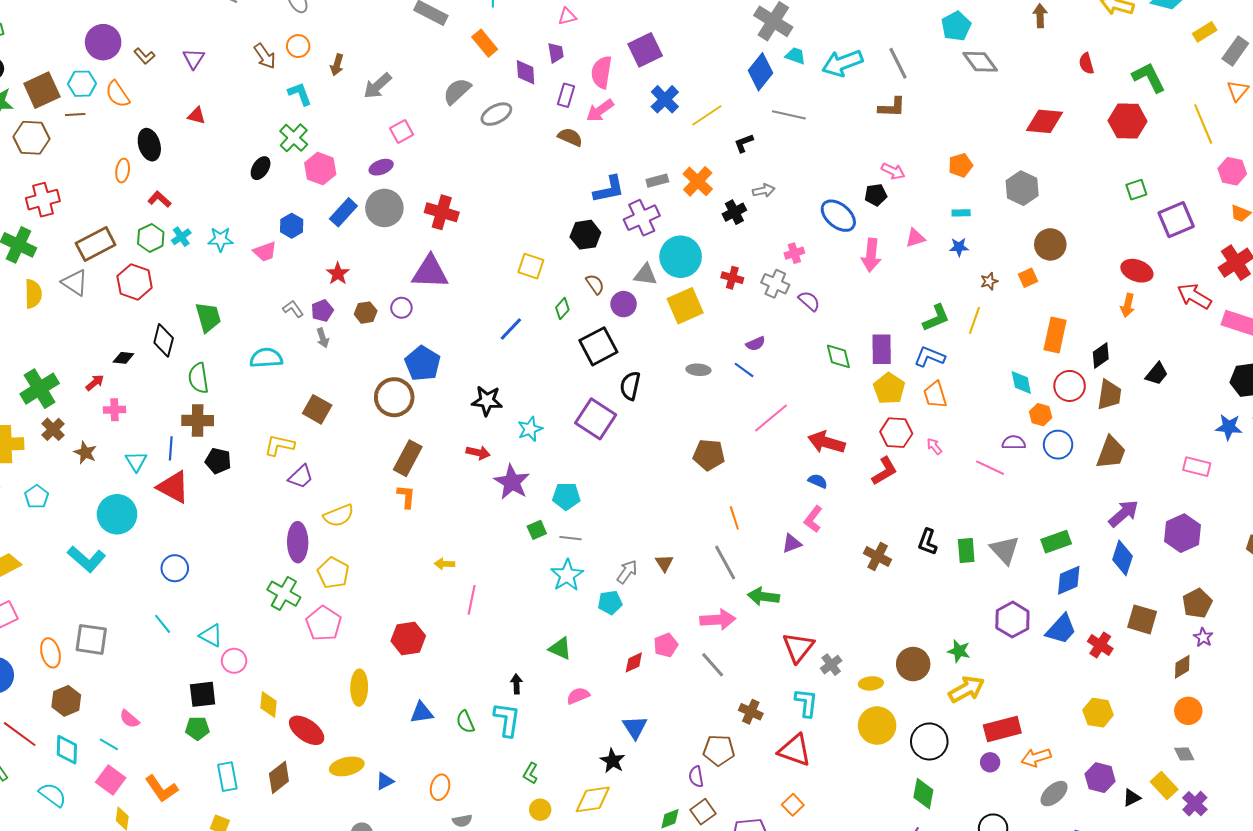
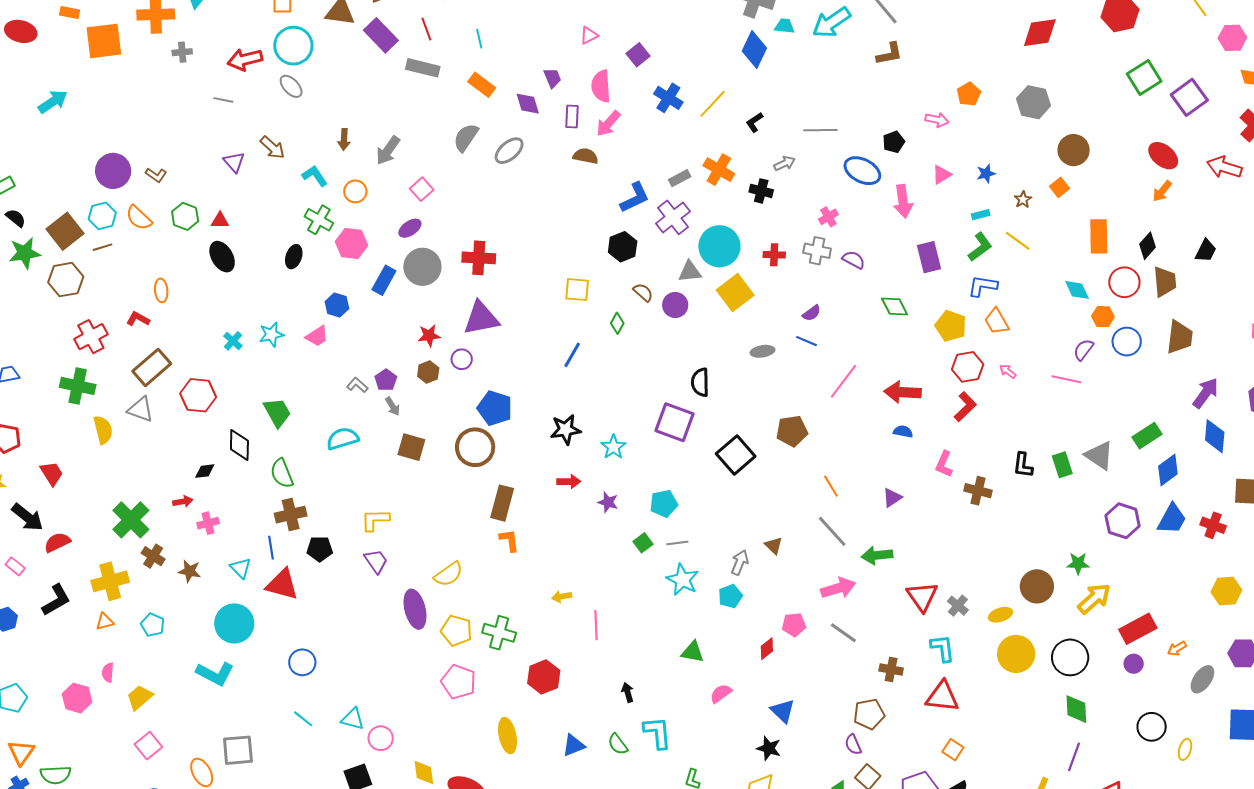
pink triangle: (567, 16) -> (589, 35), moved
orange circle: (298, 46) -> (355, 191), moved
purple square: (645, 50) -> (638, 55), size x0.7
purple triangle: (194, 59) -> (234, 162), moved
gray line: (789, 115) -> (820, 130), moved
black ellipse: (149, 145) -> (222, 257), moved
pink arrow: (893, 171) -> (937, 120), moved
green square: (1136, 190) -> (1144, 78), size x1.6
red L-shape: (159, 199) -> (138, 319), moved
black cross: (734, 212) -> (761, 191), turned -35
cyan rectangle: (961, 213) -> (981, 215), moved
green hexagon: (151, 238) -> (185, 216), moved
red ellipse: (1137, 271) -> (1163, 156), turned 32
red star: (338, 274) -> (429, 336), moved, turned -30
orange arrow: (1128, 305) -> (1162, 191), turned 40
yellow line: (974, 320) -> (1018, 241), turned -60
black square: (598, 346) -> (736, 455), moved
purple rectangle: (882, 349) -> (929, 257), moved
red arrow: (95, 383) -> (183, 501), turned 42
brown square: (317, 409) -> (411, 447), moved
purple semicircle: (1014, 443) -> (1083, 350), turned -40
purple trapezoid: (301, 477) -> (376, 561), moved, turned -68
purple star: (512, 482) -> (608, 502), size x0.6
pink L-shape: (813, 519) -> (944, 464), moved
green cross: (284, 594) -> (499, 633), moved
pink pentagon: (666, 645) -> (794, 625), turned 30
black arrow: (516, 684) -> (628, 692), moved
orange arrow: (1036, 757) -> (1177, 649), size x0.7

